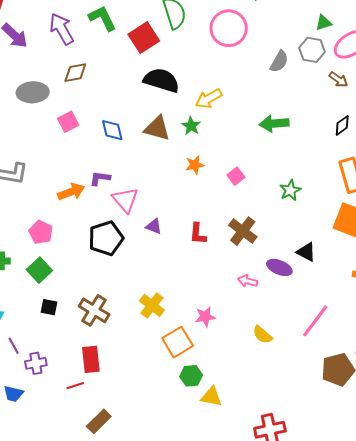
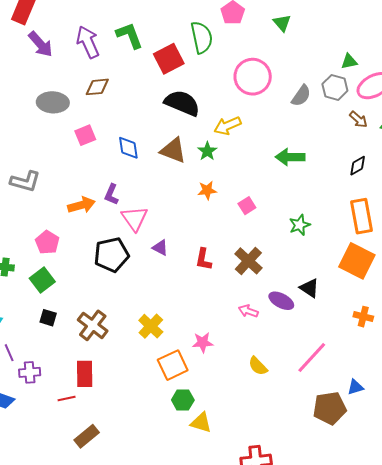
pink circle: (229, 28) -> (253, 77), moved
purple L-shape: (100, 178) -> (111, 194), turned -80

